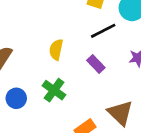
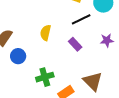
green cross: (54, 90) -> (45, 77), moved, turned 36
blue circle: (16, 98) -> (18, 56), moved

